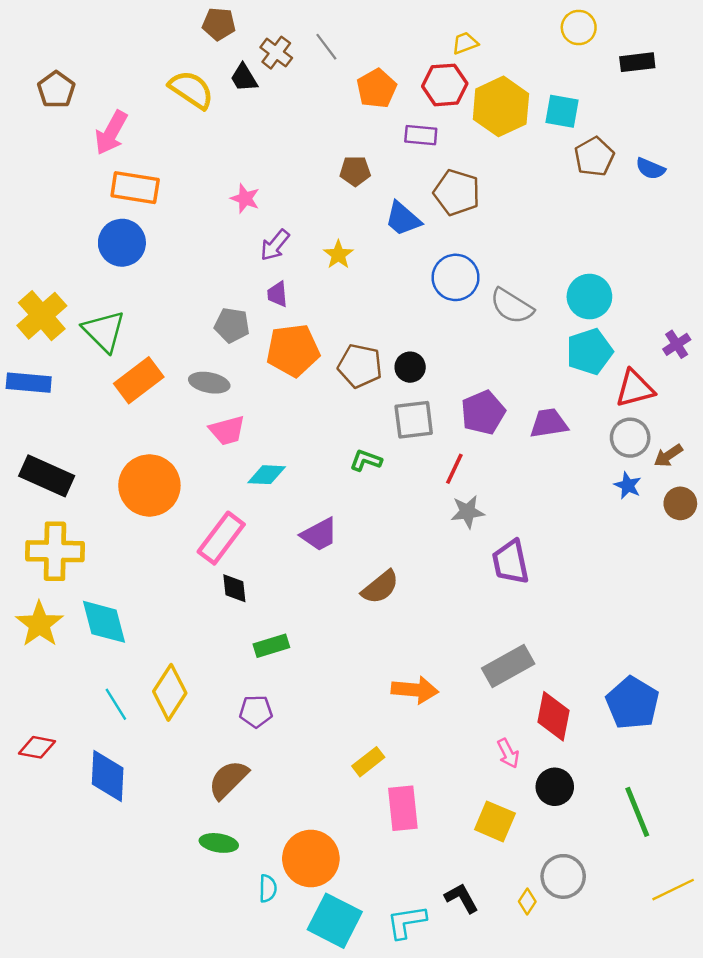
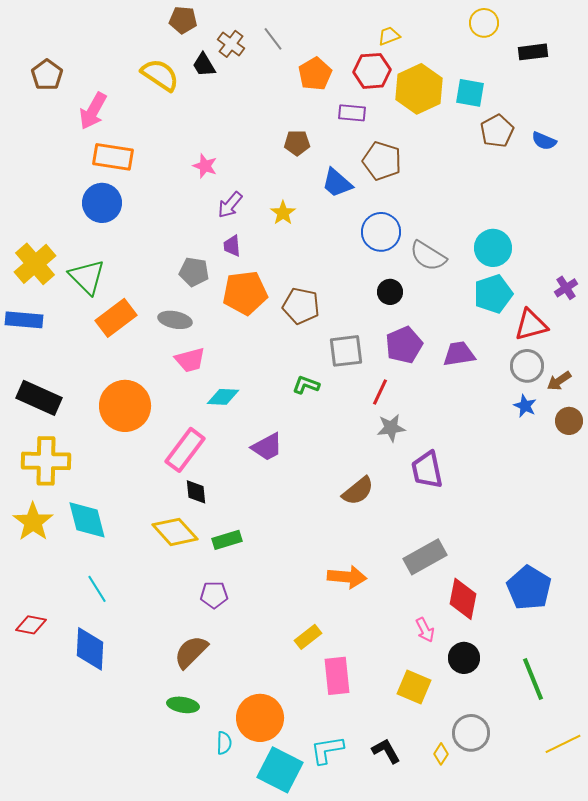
black circle: (410, 367) -> (390, 292), moved
brown semicircle: (380, 587) -> (358, 491), moved
yellow diamond: (170, 692) -> (175, 532), moved, turned -75
cyan L-shape: (407, 922) -> (327, 750), moved

